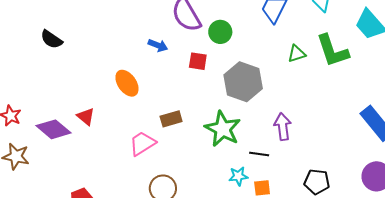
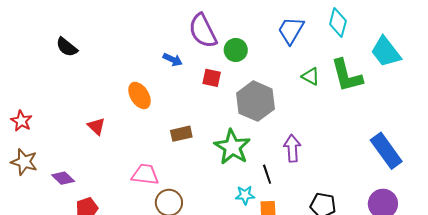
green triangle: (297, 54) -> (311, 76), turned 42
purple diamond: (53, 129) -> (63, 178), moved, size x0.7
pink trapezoid: (142, 143) -> (145, 175), moved, turned 36
black line: (259, 154) -> (267, 174), turned 60

